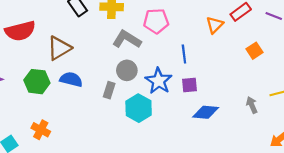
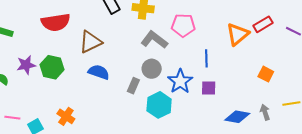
orange triangle: (215, 25) -> (238, 34), size x1.4
orange square: (254, 51) -> (266, 74), moved, turned -35
green hexagon: (37, 82) -> (52, 67), moved
blue diamond: (206, 112) -> (237, 117), moved

